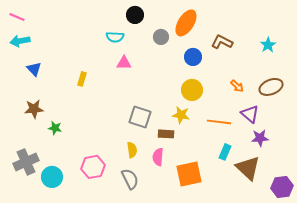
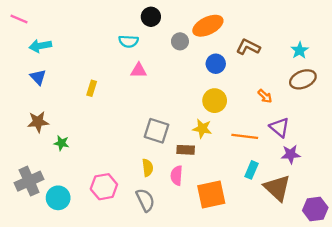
orange ellipse: (186, 23) -> (208, 26), turned 32
cyan arrow: (20, 41) -> (40, 46), moved
brown ellipse: (271, 87) -> (303, 79), moved

